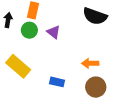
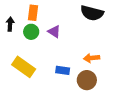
blue rectangle: (57, 82) -> (63, 70), moved
brown circle: (96, 87) -> (87, 80), moved

